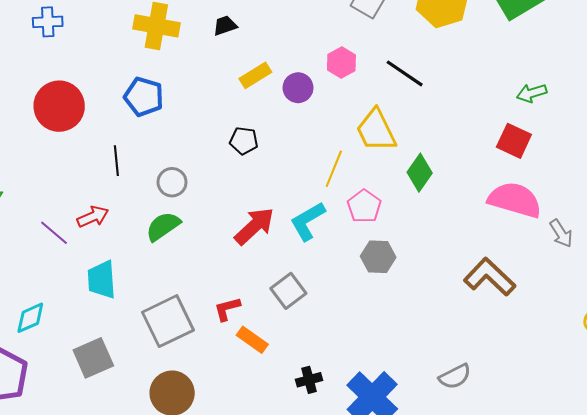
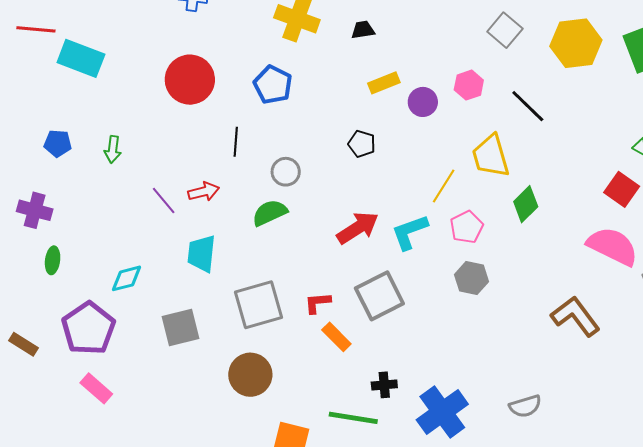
gray square: (288, 291) -> (379, 296), size x1.4

